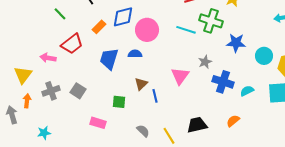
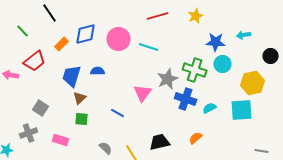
green cross: (211, 21) -> (195, 70), moved
pink circle: (147, 30) -> (119, 39), moved
blue star: (236, 43) -> (216, 42), moved
cyan circle: (264, 56) -> (223, 64), moved
gray star: (205, 62) -> (168, 79), size x1.5
brown triangle: (141, 84) -> (80, 98), moved
gray cross: (51, 91) -> (29, 133), moved
blue line: (155, 96) -> (118, 113), turned -48

